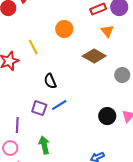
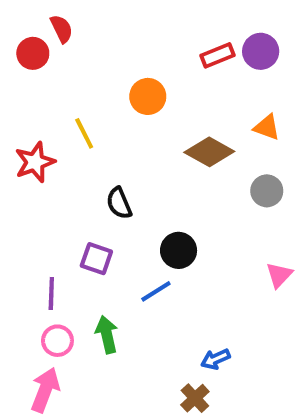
orange triangle: (107, 31) -> (267, 127), moved, turned -32
blue line: (59, 105) -> (156, 291), moved
black circle: (107, 116) -> (179, 250), moved
pink circle: (10, 148) -> (57, 341), moved

